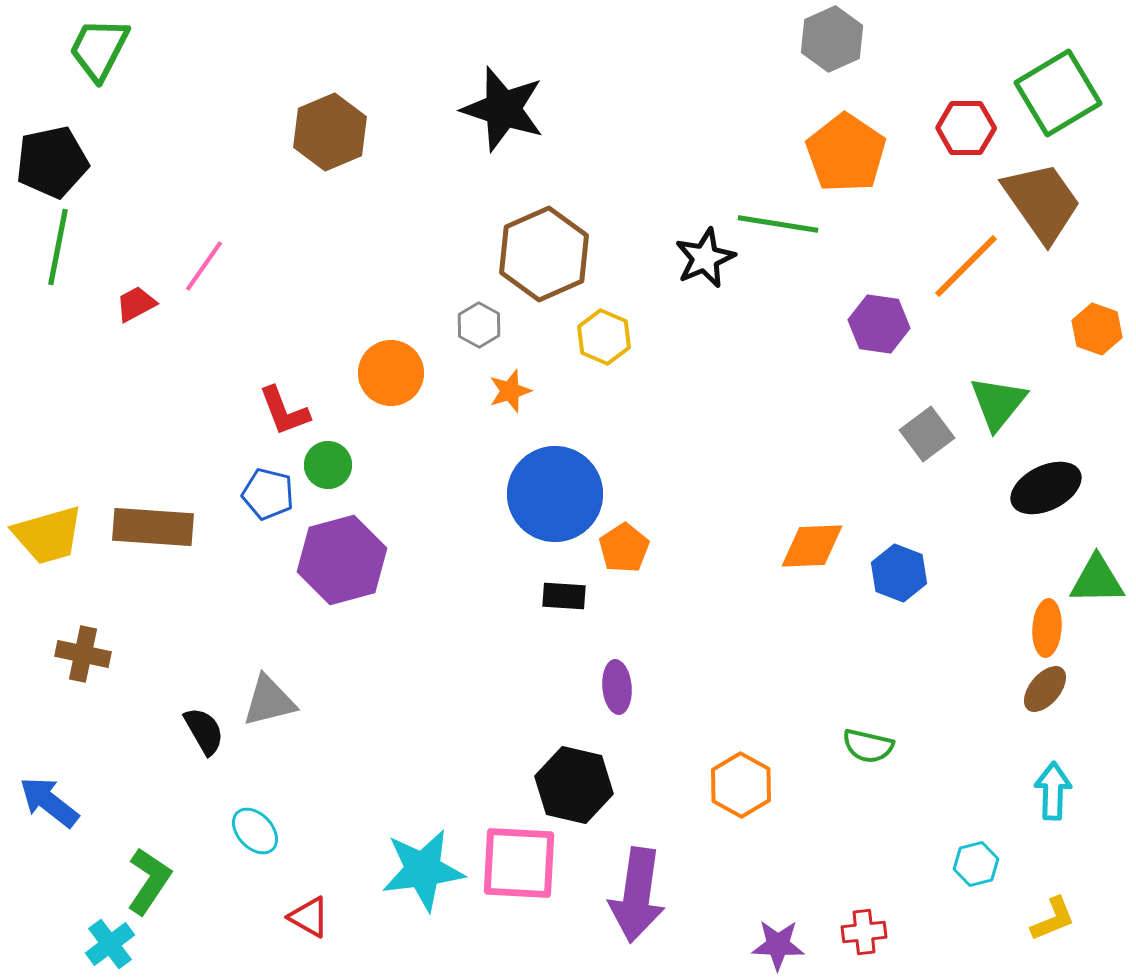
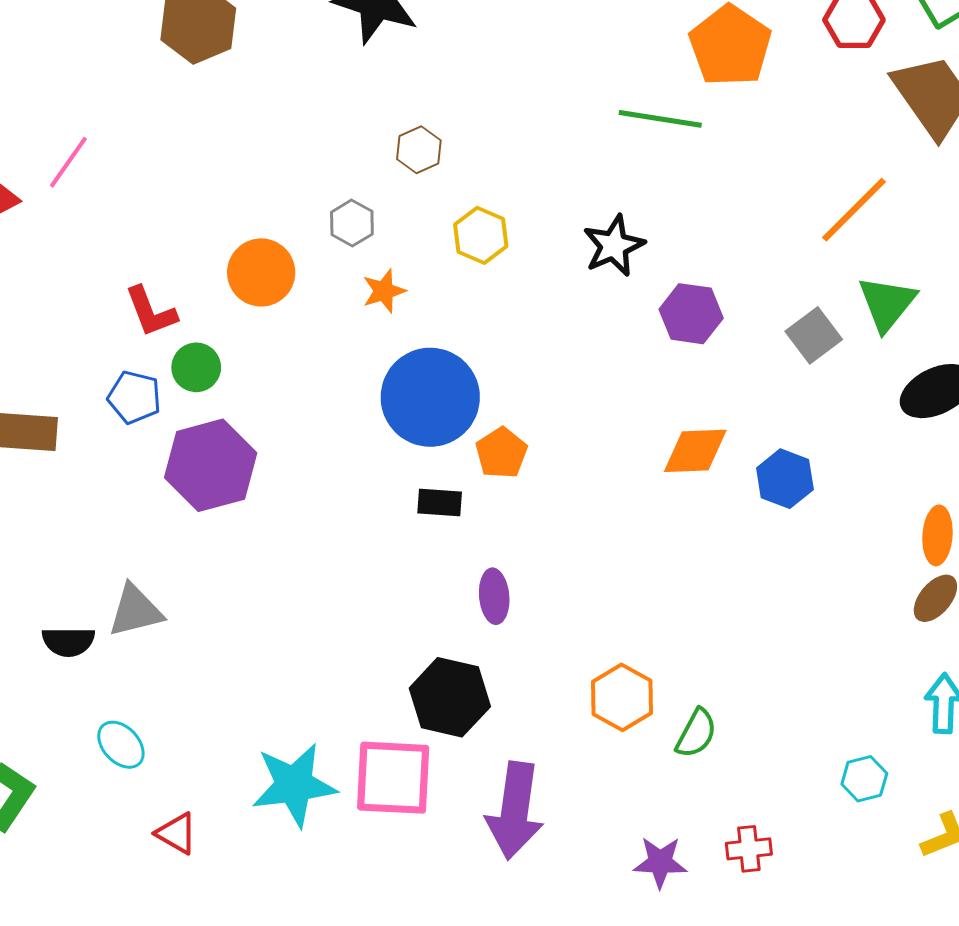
brown hexagon: (544, 254) -> (419, 150), size x0.5
black star: (705, 258) -> (614, 246), moved
orange line: (966, 266) -> (854, 210), moved
purple hexagon: (879, 324) -> (691, 314), moved
black semicircle: (204, 731) -> (68, 642), turned 120
green semicircle: (868, 746) -> (696, 733), moved, turned -75

